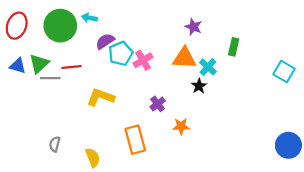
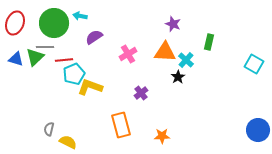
cyan pentagon: (121, 54) -> (74, 74), moved
gray line: (50, 78) -> (45, 47), moved
orange star: (181, 126) -> (162, 136), moved
yellow semicircle: (93, 158) -> (68, 142), moved, turned -42

